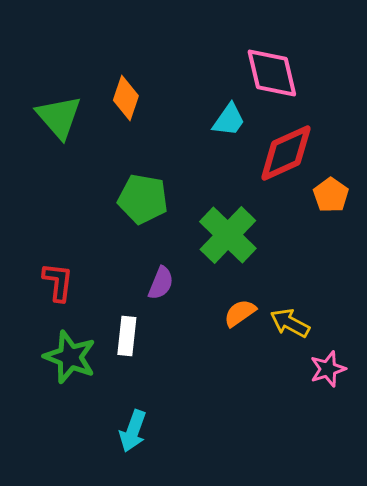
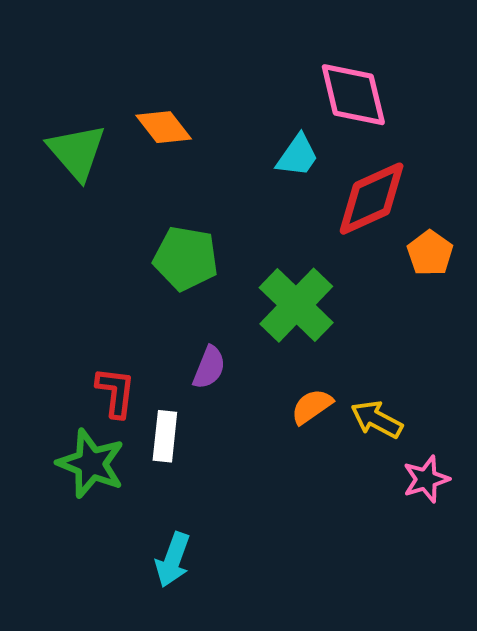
orange diamond: (126, 98) -> (164, 127), turned -57
red L-shape: (58, 282) -> (116, 392), moved

